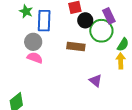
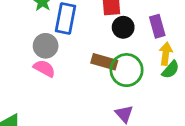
green circle: (101, 31) -> (127, 70), moved
yellow arrow: (121, 61) -> (166, 54), moved

